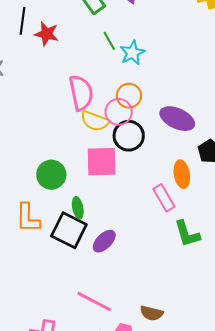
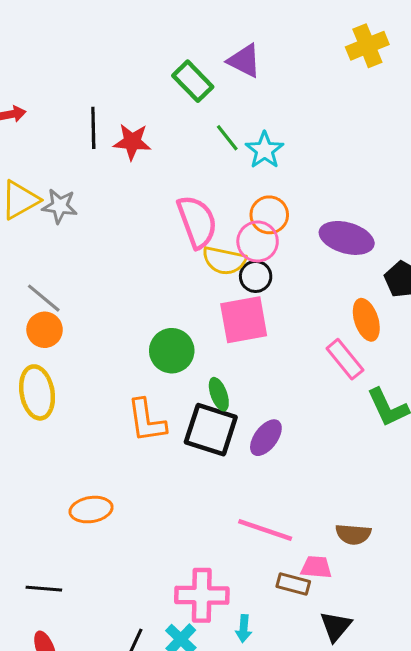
black circle: (129, 136) -> (256, 276), moved, size x0.7

